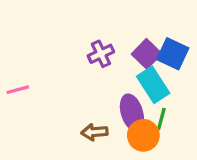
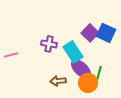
purple cross: (101, 54) -> (49, 44), moved, turned 35
cyan rectangle: (153, 85) -> (73, 52), moved
purple ellipse: (132, 113) -> (81, 69), turned -30

